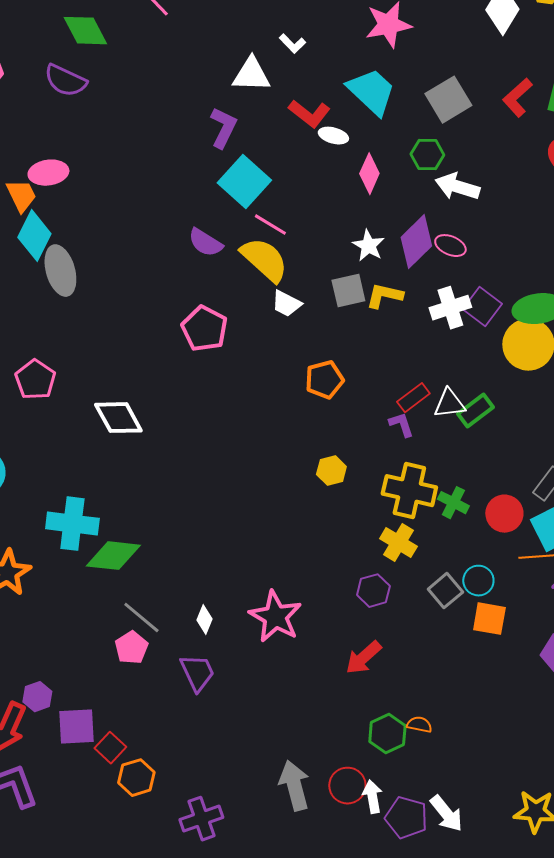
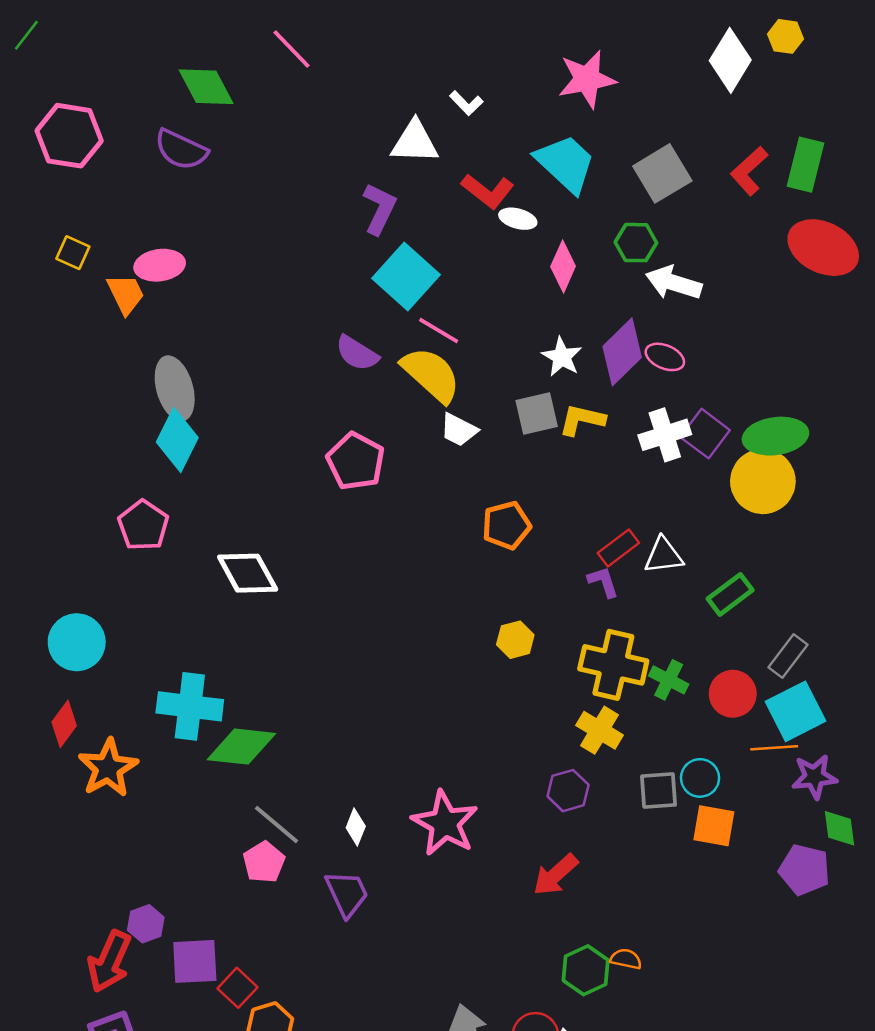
cyan diamond: (34, 236) -> (177, 440), moved
green rectangle: (475, 411) -> (730, 594), moved
gray square: (445, 591) -> (659, 791), turned 36

